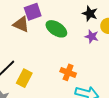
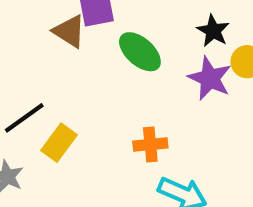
purple star: (92, 37) -> (210, 78), size x1.5
orange cross: (68, 72) -> (150, 145), turned -35

